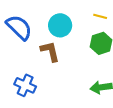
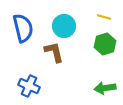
blue semicircle: (19, 27) -> (23, 28), turned 32

